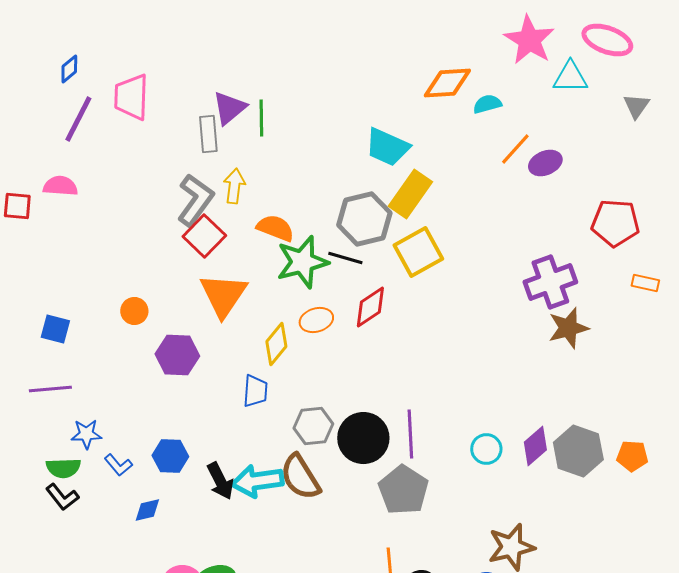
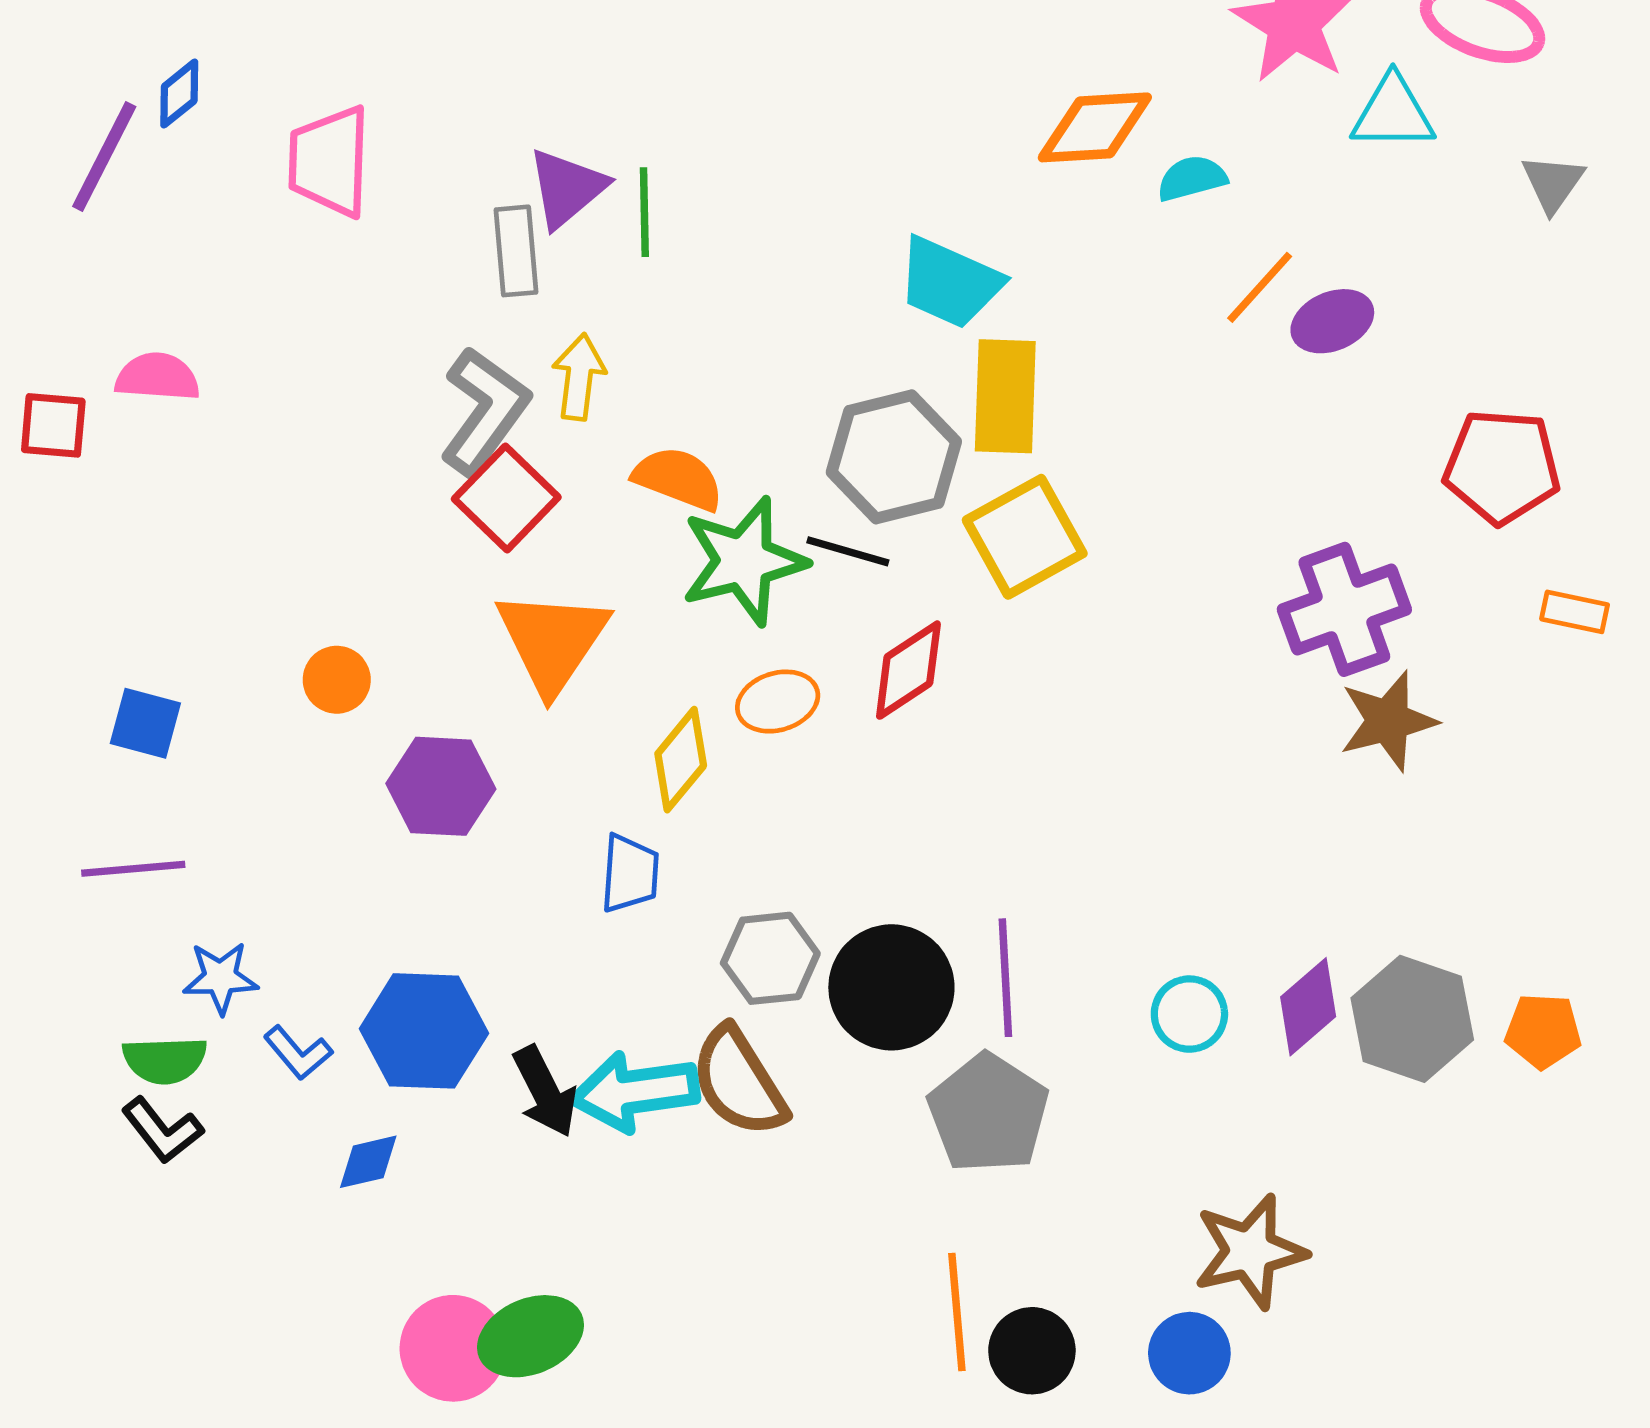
purple line: (78, 119) -> (104, 156), moved
yellow rectangle: (410, 194) -> (1005, 396), turned -33
blue hexagon: (170, 456) -> (424, 1031), size x1.4

